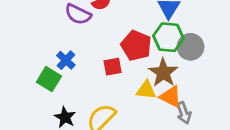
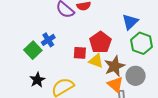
green hexagon: (168, 37) -> (142, 43), moved
gray circle: (191, 47) -> (136, 76), moved
yellow triangle: (146, 90) -> (96, 61), moved

